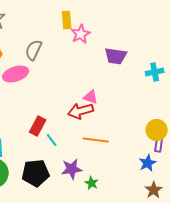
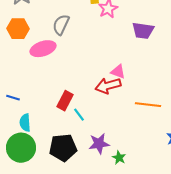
orange line: (96, 140) -> (148, 105), moved

